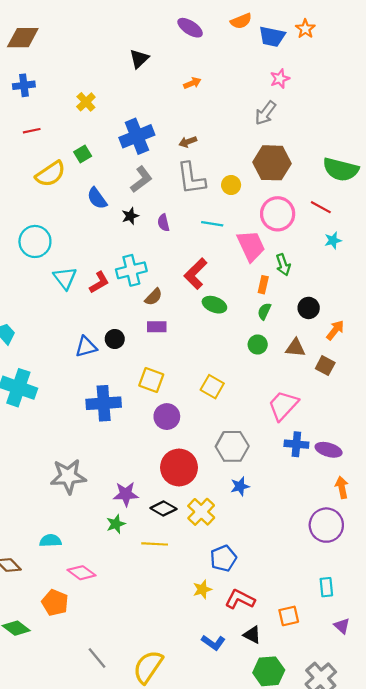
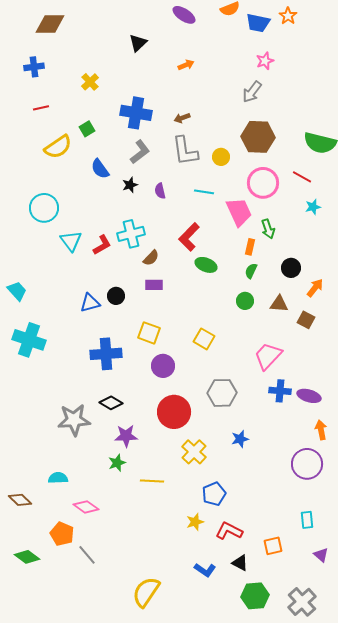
brown diamond: (23, 38) -> (50, 24), moved
blue cross: (137, 136) -> (136, 113), turned 32
blue star: (240, 486) -> (240, 439), moved
black diamond: (163, 508) -> (111, 403), moved
gray line: (97, 658) -> (87, 555), moved

